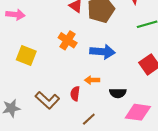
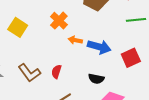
blue arrow: (102, 52) -> (99, 47), moved
orange arrow: (92, 80) -> (75, 40), moved

